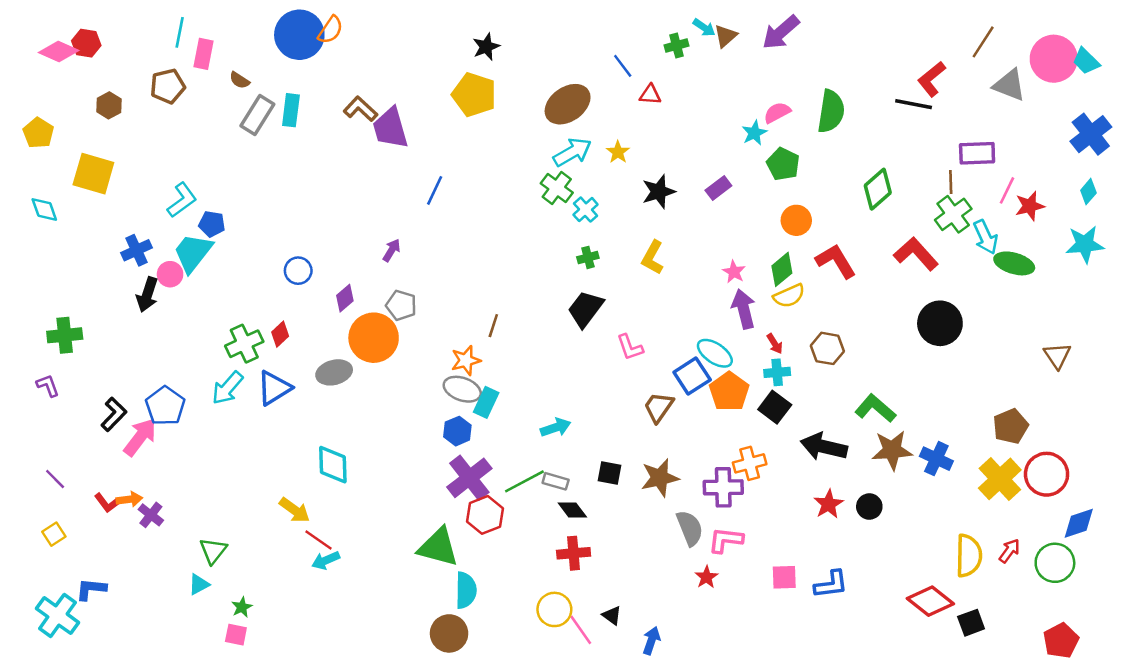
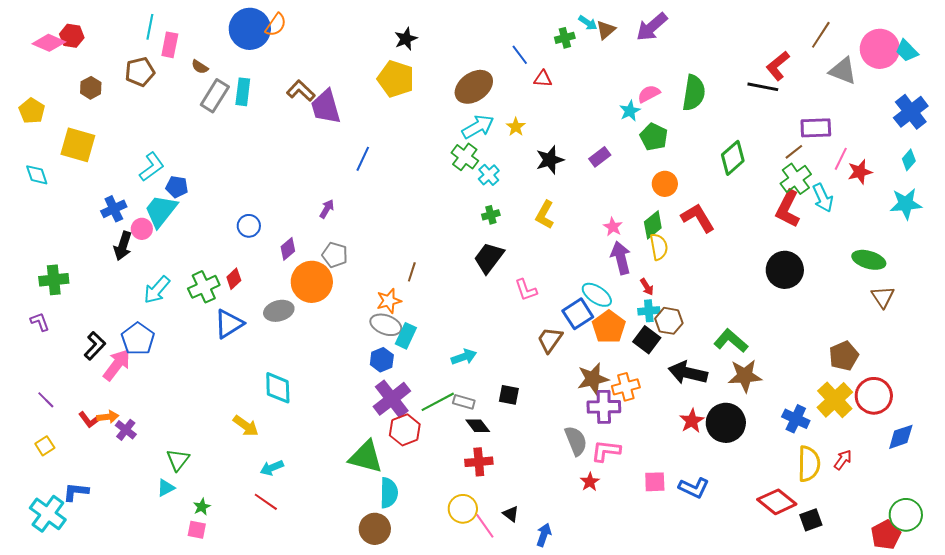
brown line: (951, 182) -> (794, 152), turned 54
red L-shape: (916, 254) -> (788, 209), moved, turned -111
green ellipse: (1014, 263) -> (869, 260), moved
yellow semicircle: (789, 296) -> (659, 247), turned -76
brown hexagon: (827, 348) -> (669, 321), moved
cyan arrow: (228, 388) -> (157, 290), moved
blue cross: (936, 459) -> (796, 419), moved
brown star: (660, 478) -> (593, 379), moved
black circle: (869, 507) -> (726, 423), size x1.8
red line: (319, 540) -> (266, 502), moved
green circle: (1055, 563) -> (906, 515), moved
blue L-shape: (831, 584) -> (694, 488), turned 32

